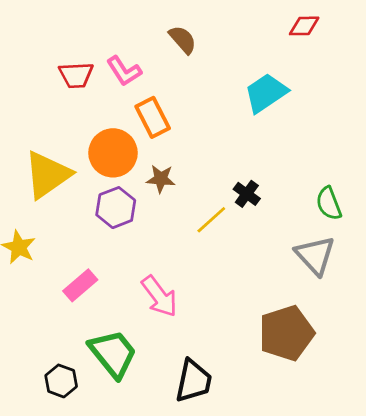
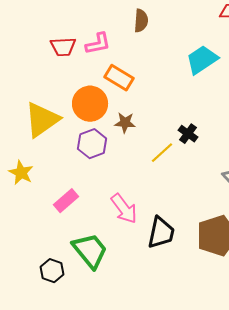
brown semicircle: (183, 40) -> (141, 21), turned 45
pink L-shape: (124, 71) -> (98, 44), turned -68
orange rectangle: (153, 117) -> (119, 78), turned -32
black trapezoid: (194, 381) -> (161, 233), moved

